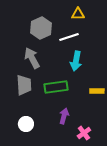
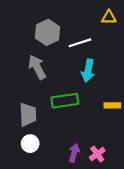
yellow triangle: (78, 14) -> (109, 17), moved
gray trapezoid: (24, 85) -> (28, 115), moved
purple arrow: (64, 116) -> (74, 153), moved

